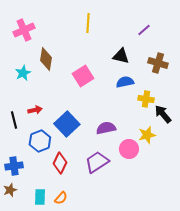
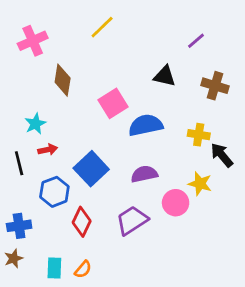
yellow line: (88, 23) -> (102, 27), moved, turned 42
cyan star: (23, 73) -> (35, 124), moved
blue semicircle: (125, 82) -> (146, 125), moved, size x1.4
yellow star: (147, 135) -> (200, 184), turned 30

